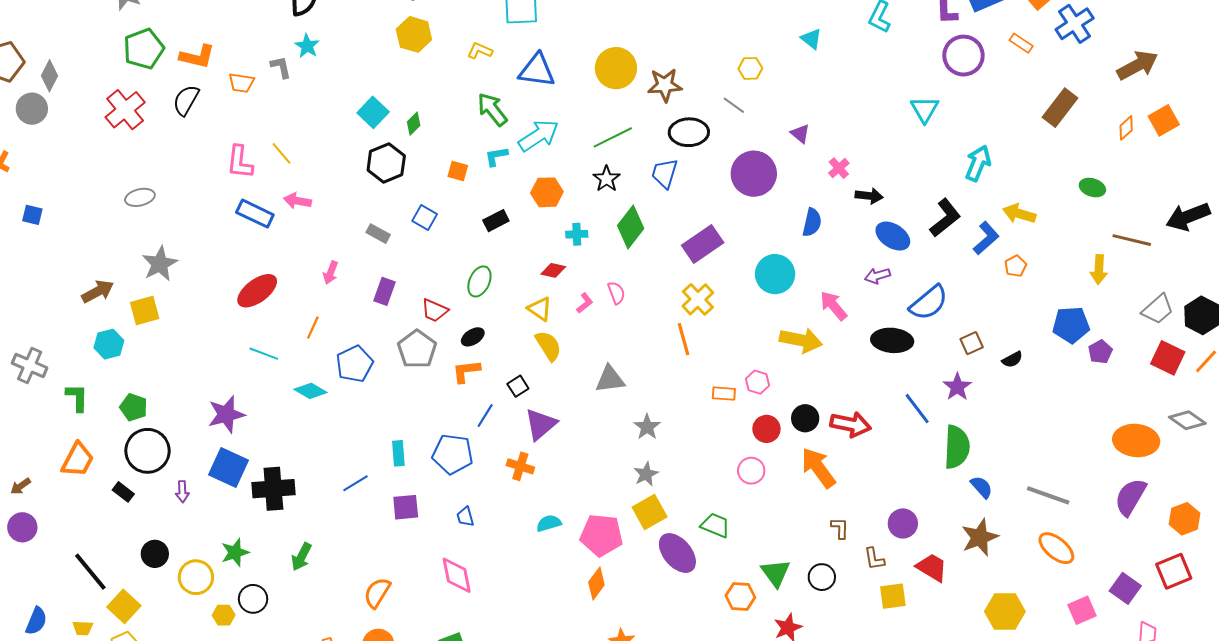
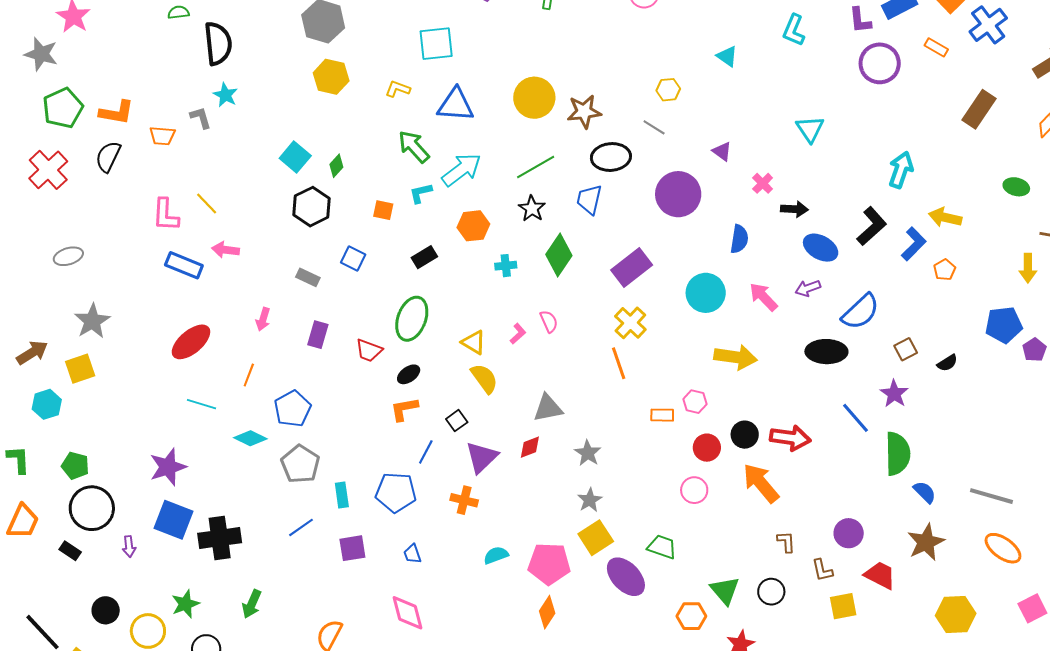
cyan triangle: (925, 109) -> (810, 129), moved
red diamond: (553, 270) -> (530, 447), moved, turned -30
green ellipse: (479, 281) -> (412, 319), size x1.4
pink arrow: (834, 306) -> (763, 297), moved
gray pentagon: (417, 349) -> (300, 464), moved

